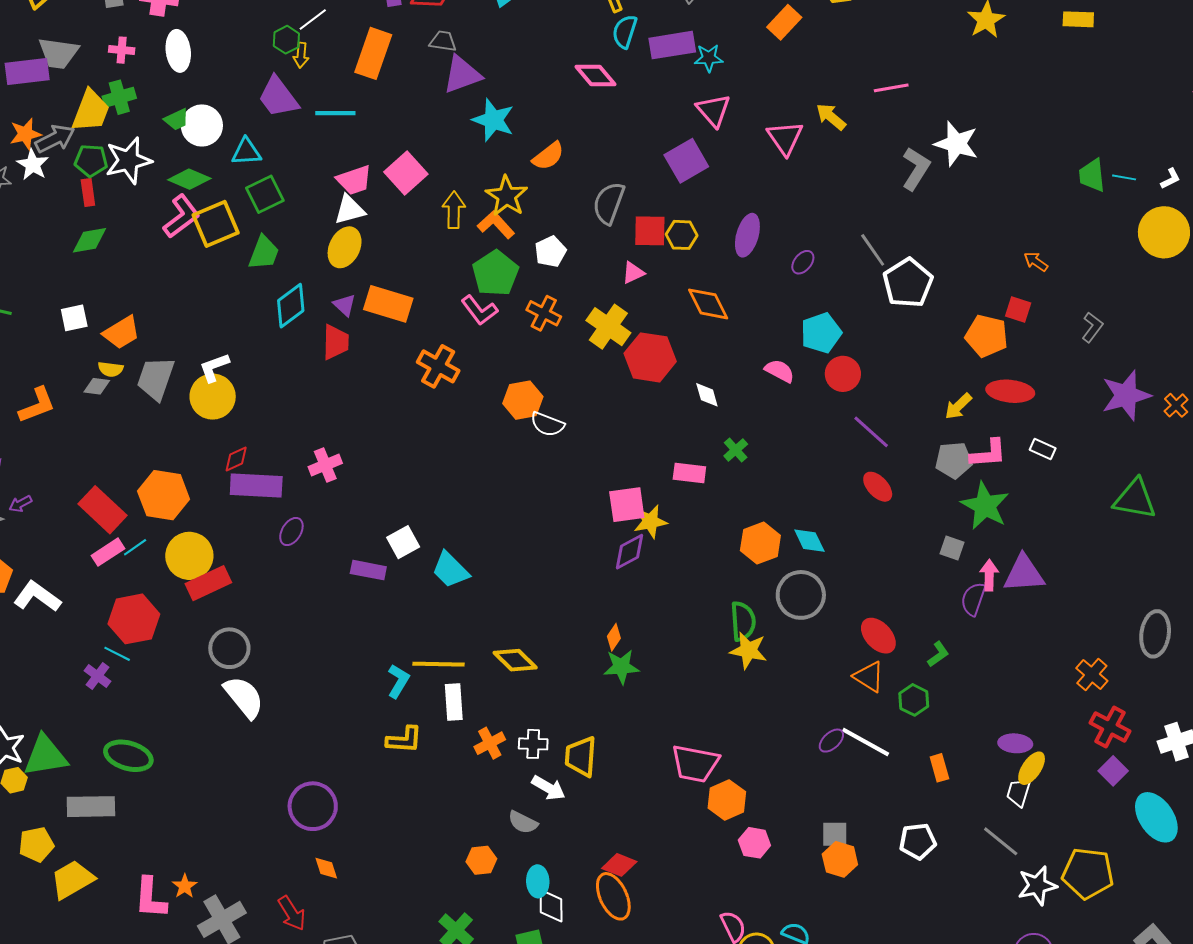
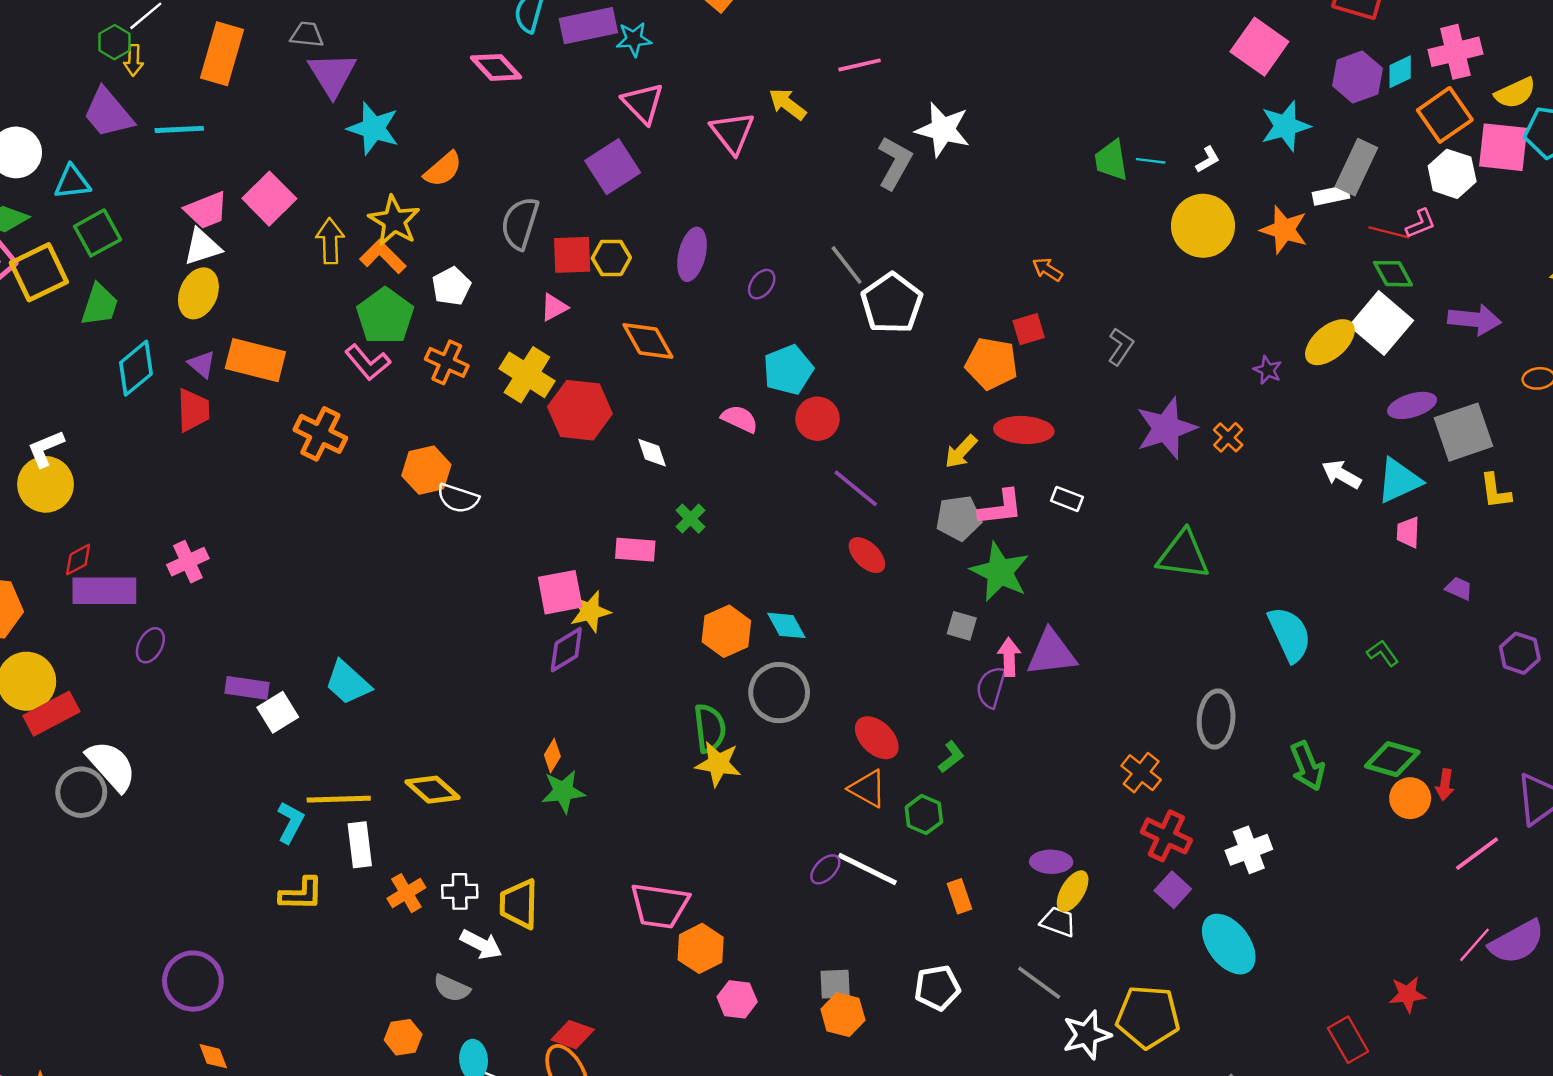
purple triangle: (462, 75) -> (332, 74), turned -39
red square: (1018, 309) -> (1029, 329), turned -32
white square: (403, 542) -> (278, 712), moved
white semicircle: (244, 697) -> (111, 766), moved
white trapezoid: (1019, 792) -> (1058, 922), turned 96

